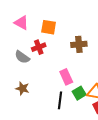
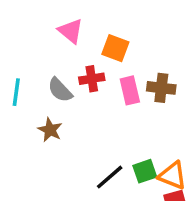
pink rectangle: (66, 77) -> (130, 90), moved
brown star: (22, 88) -> (50, 130), moved
black line: (60, 100) -> (110, 177), turned 30

